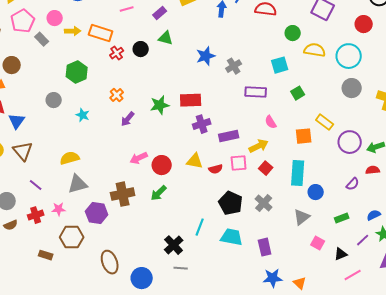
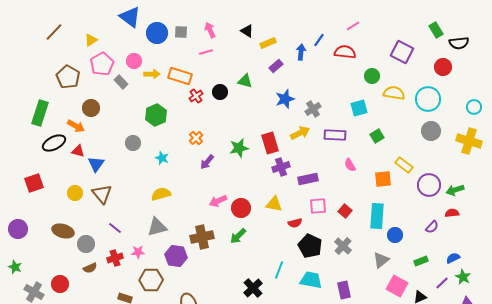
purple rectangle: (160, 13) -> (276, 66), moved
red rectangle: (191, 100) -> (270, 143), turned 75
yellow arrow: (259, 146) -> (300, 133), moved
yellow semicircle: (70, 158) -> (161, 194), moved
red semicircle: (216, 169) -> (295, 223), moved
pink square: (318, 243) -> (397, 286), size x1.5

